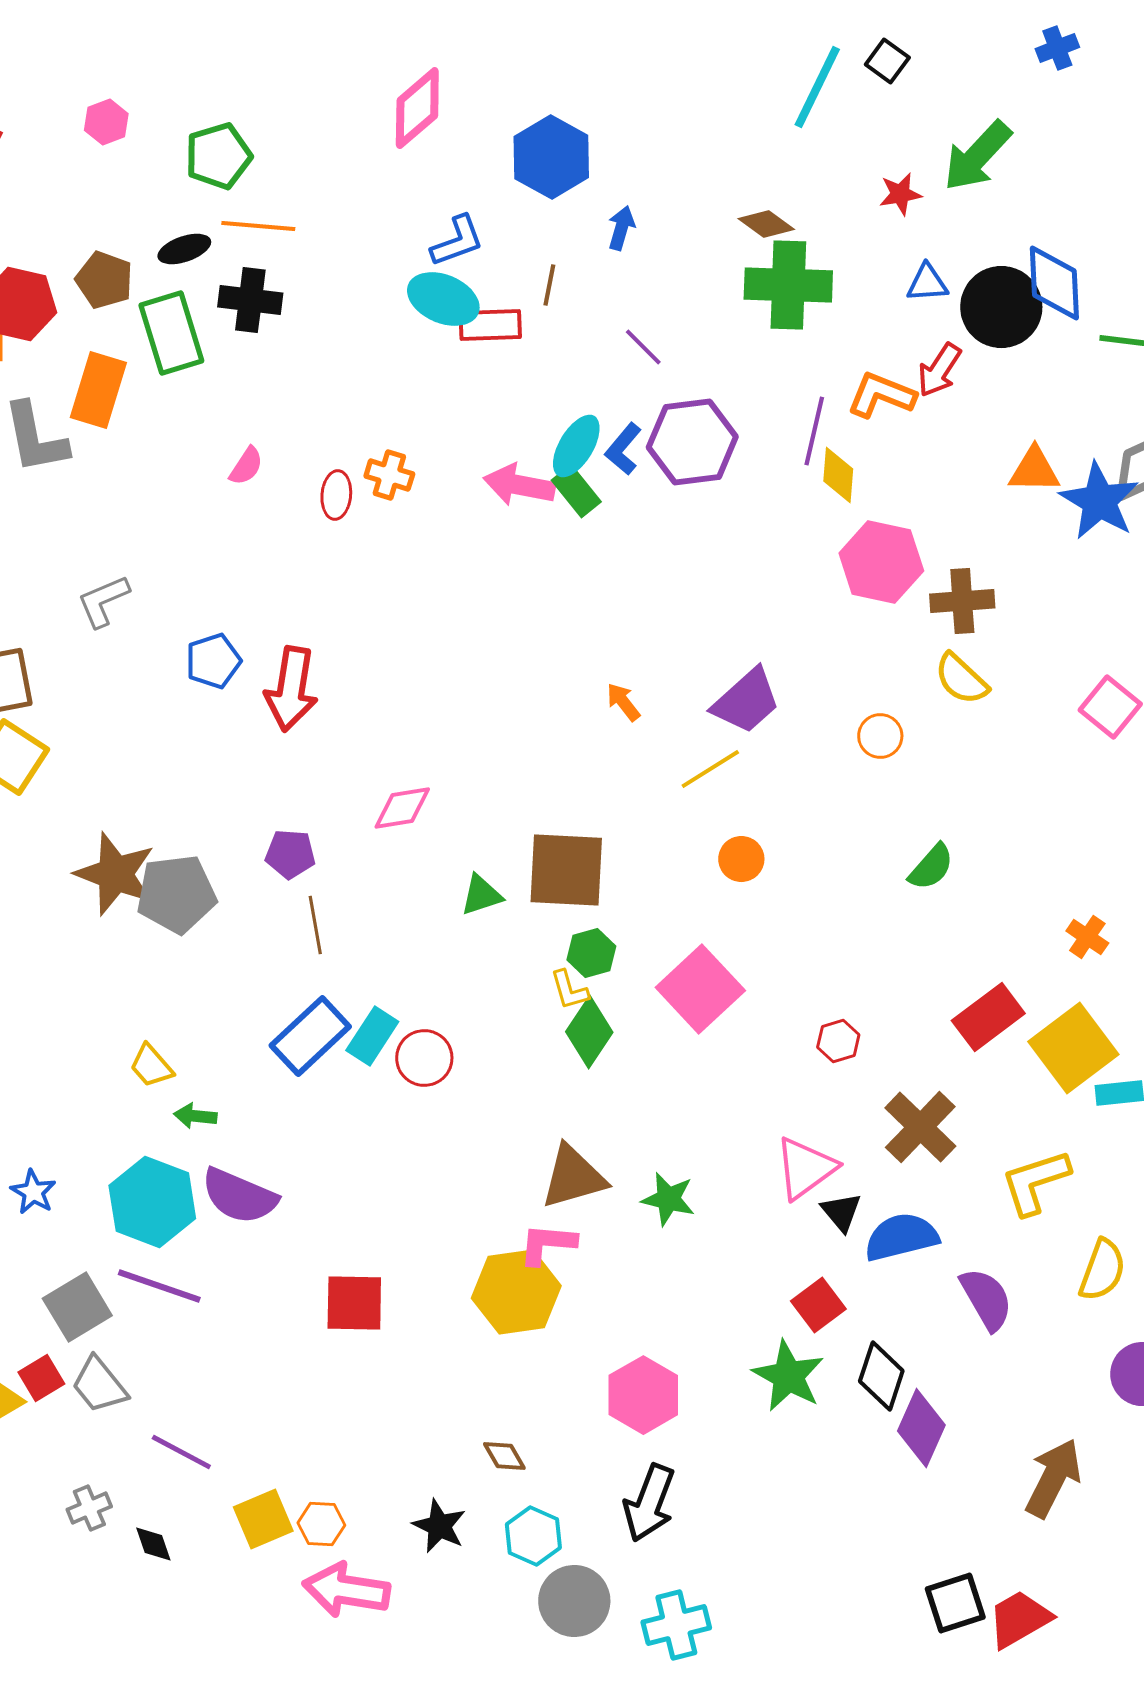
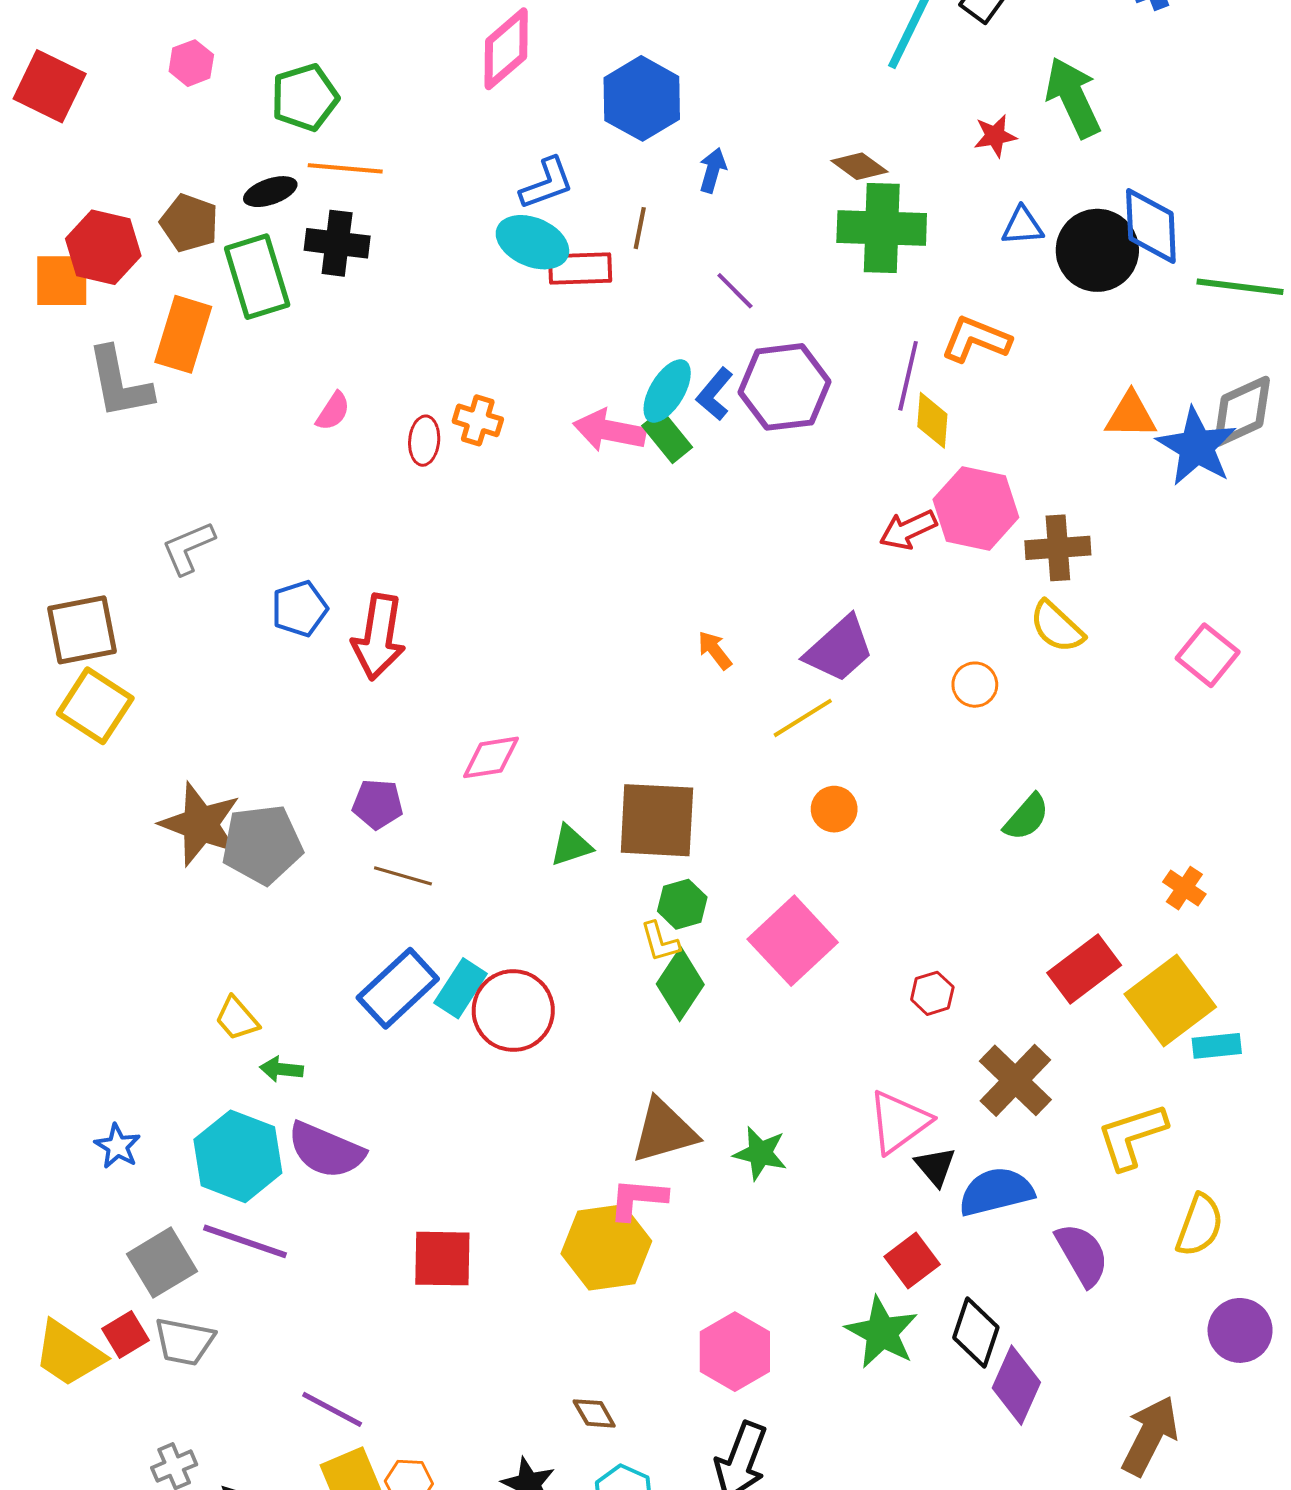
green arrow: (977, 156) -> (1073, 97), turned 112
red arrow: (939, 370) -> (908, 530), moved, turned 32
brown line: (315, 925) -> (403, 876), turned -64
red circle: (424, 1058) -> (513, 1011), size x1.4
gray trapezoid: (99, 1385) -> (184, 1342), turned -40
purple line: (181, 1452) -> (332, 1409), moved

